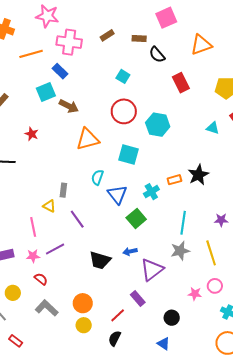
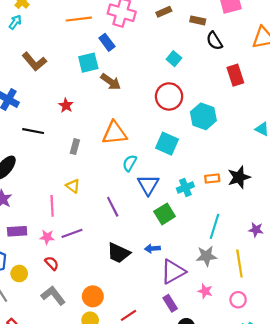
orange triangle: (88, 139) -> (115, 133), moved
gray rectangle: (63, 190) -> (75, 147), moved
purple line: (77, 219) -> (113, 207), moved
pink star: (195, 294) -> (205, 291), moved
purple rectangle: (138, 299) -> (170, 303), moved

